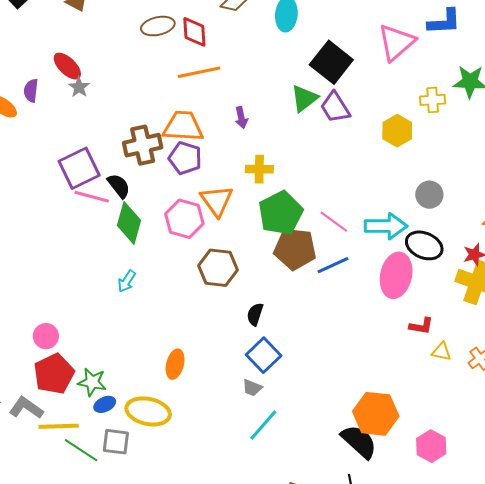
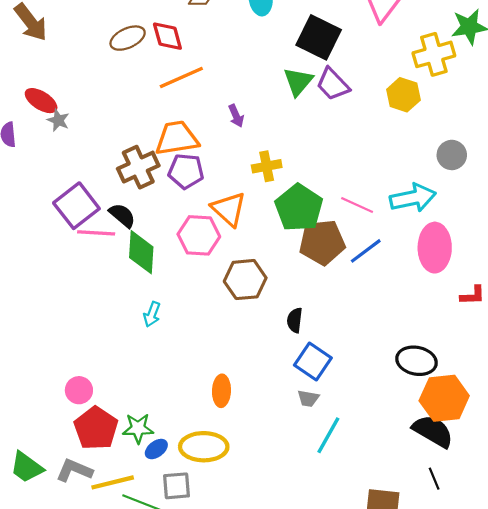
yellow cross: (433, 100) -> (434, 54), size x1.5
black ellipse: (424, 245) -> (416, 361), moved

